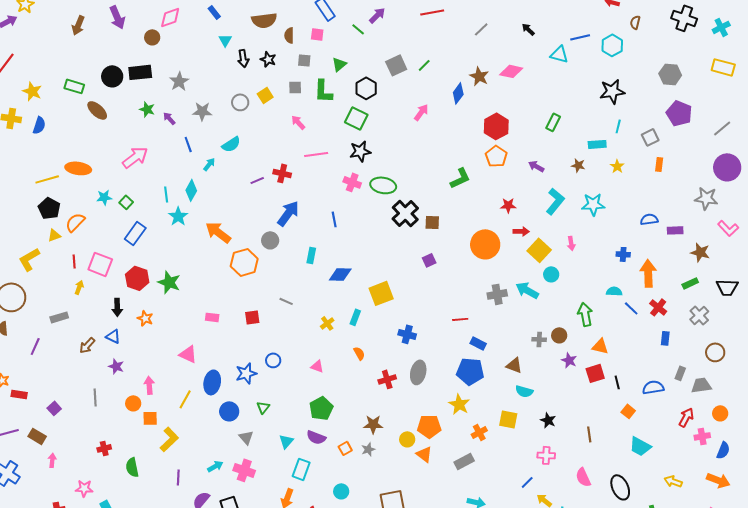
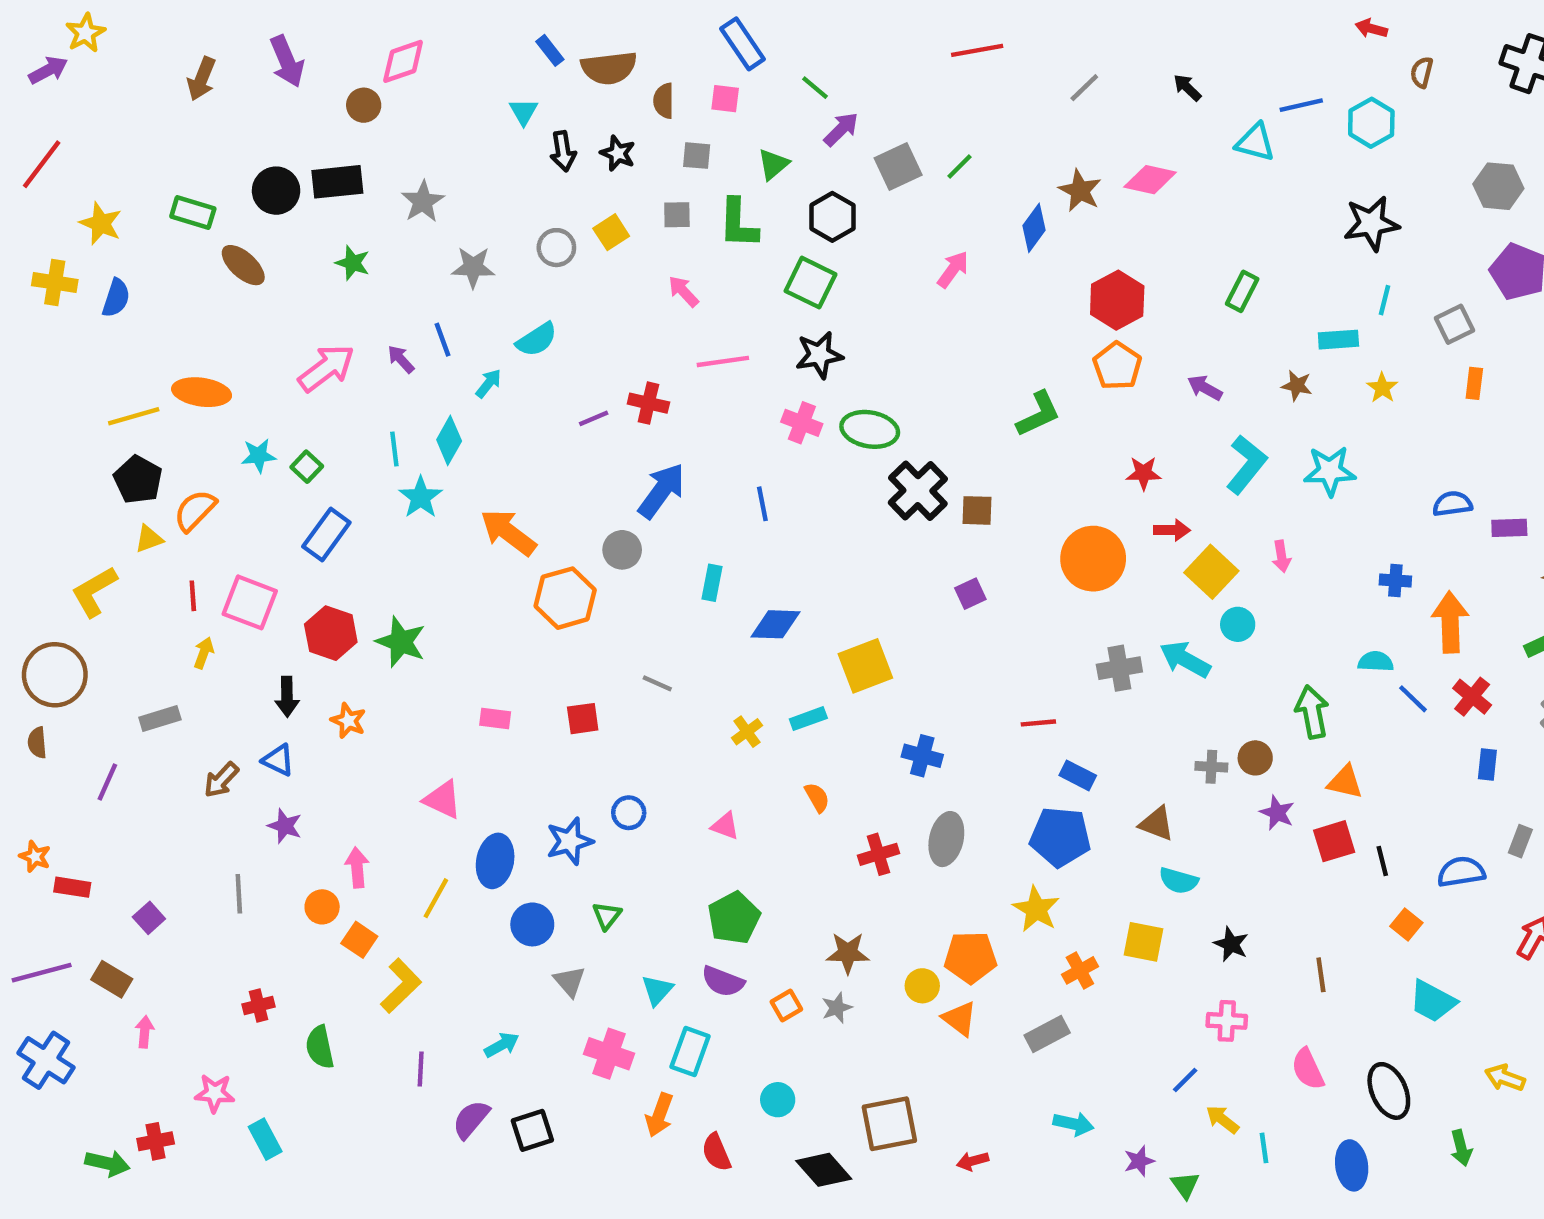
blue rectangle: (214, 12) -> (550, 50), moved
purple arrow: (377, 15) -> (841, 129), moved
purple arrow: (169, 118) -> (401, 359), moved
cyan rectangle: (355, 317) -> (808, 719), turned 49
orange square: (150, 418) -> (359, 940), turned 35
pink cross: (244, 470) -> (609, 1054), moved

